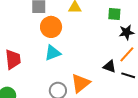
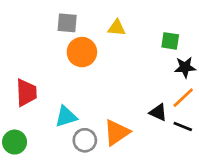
cyan triangle: (53, 53) -> (66, 117), moved

